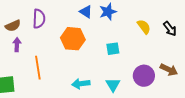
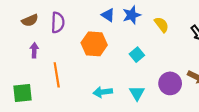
brown semicircle: (13, 26) -> (30, 20), moved
yellow semicircle: (144, 27) -> (162, 25), moved
cyan square: (113, 49) -> (137, 55), turned -32

